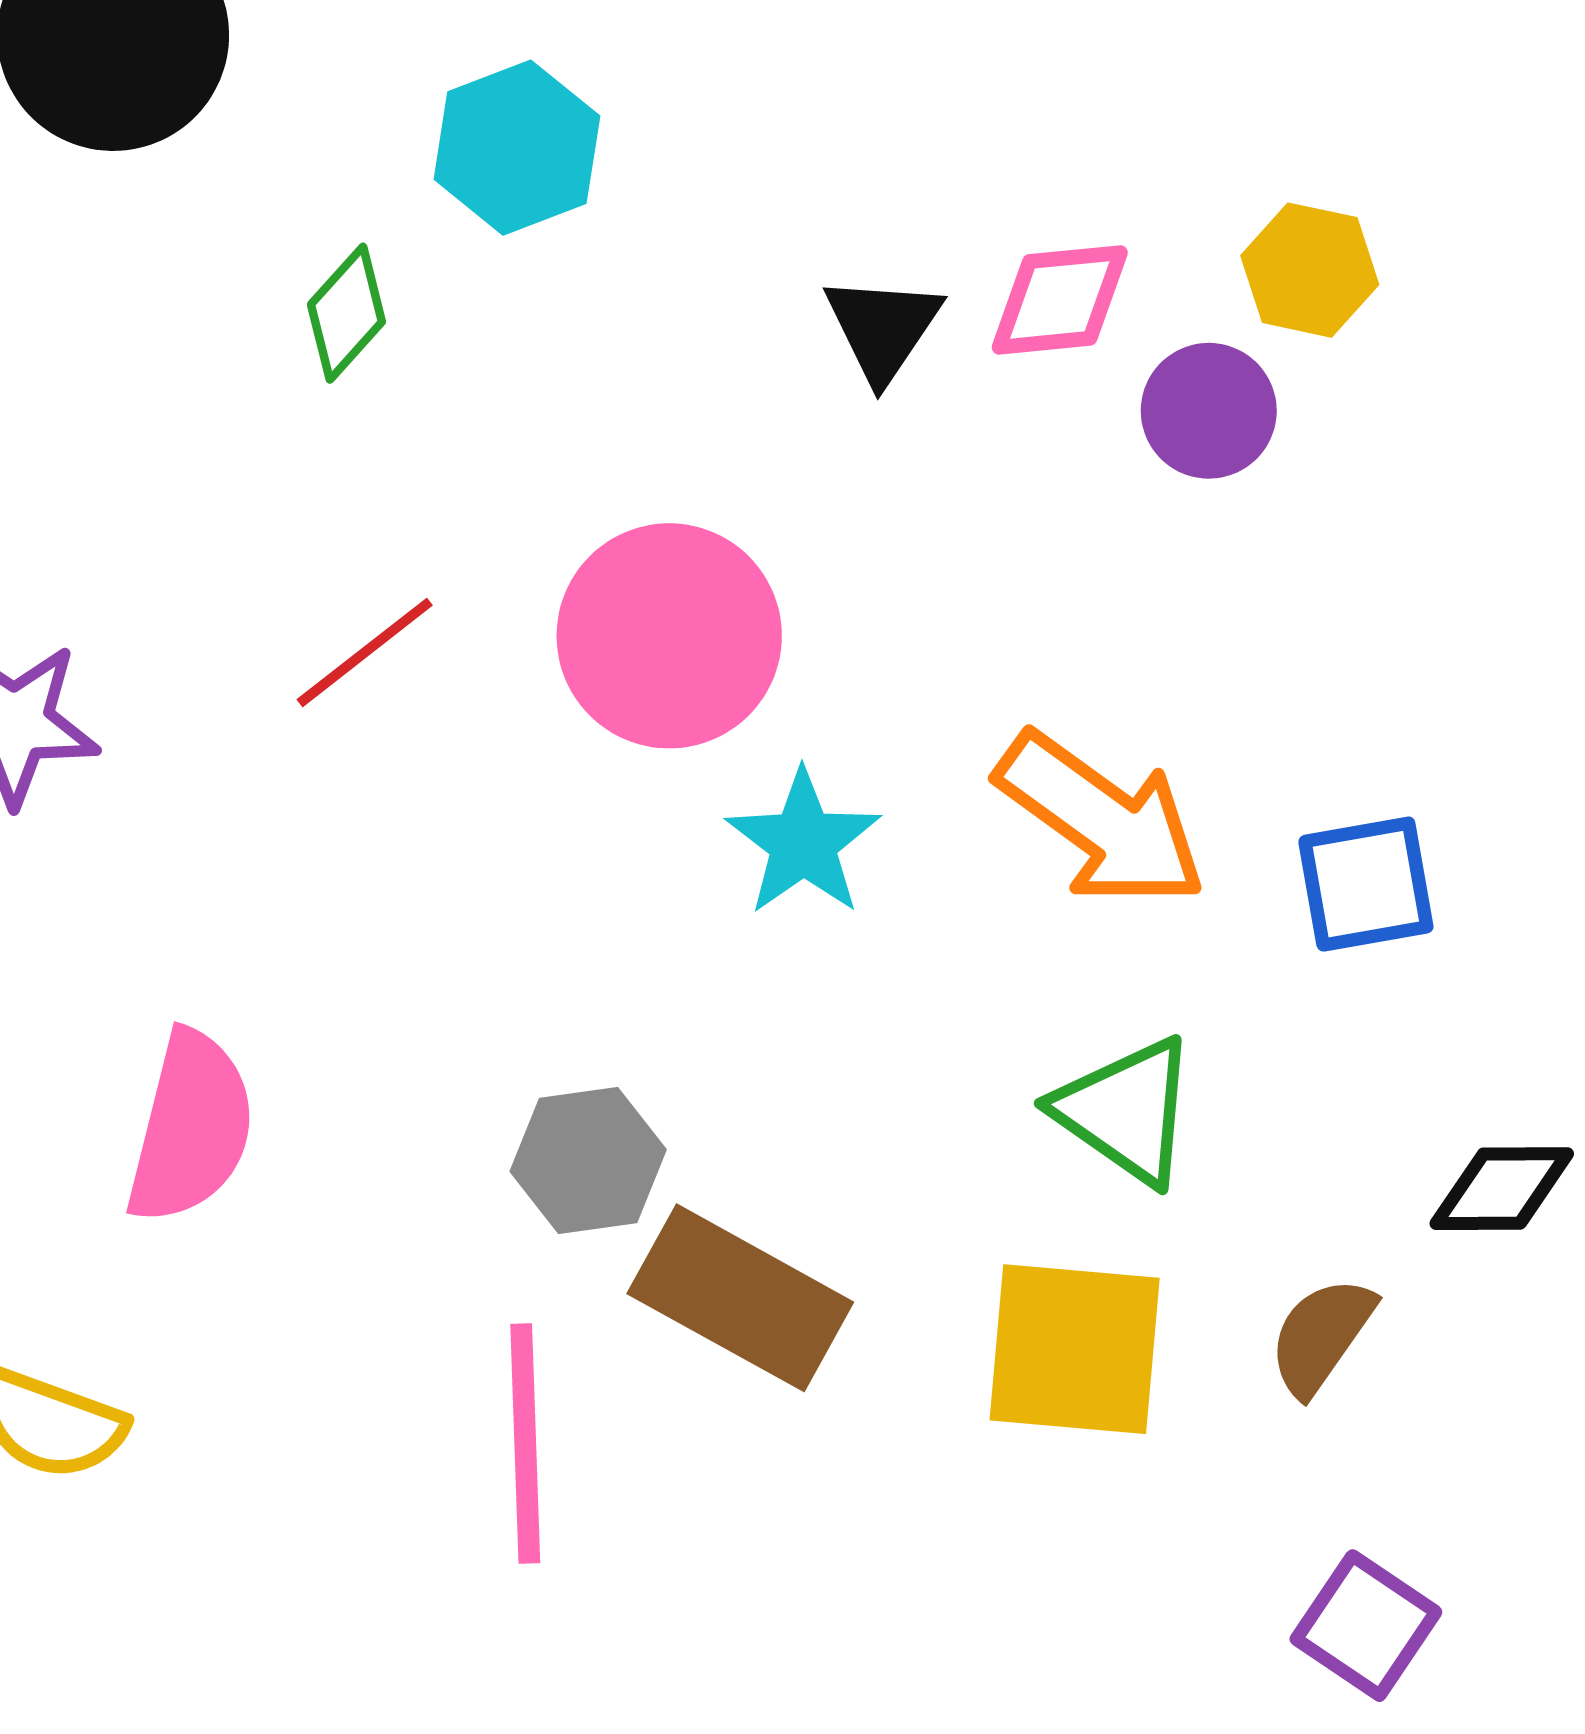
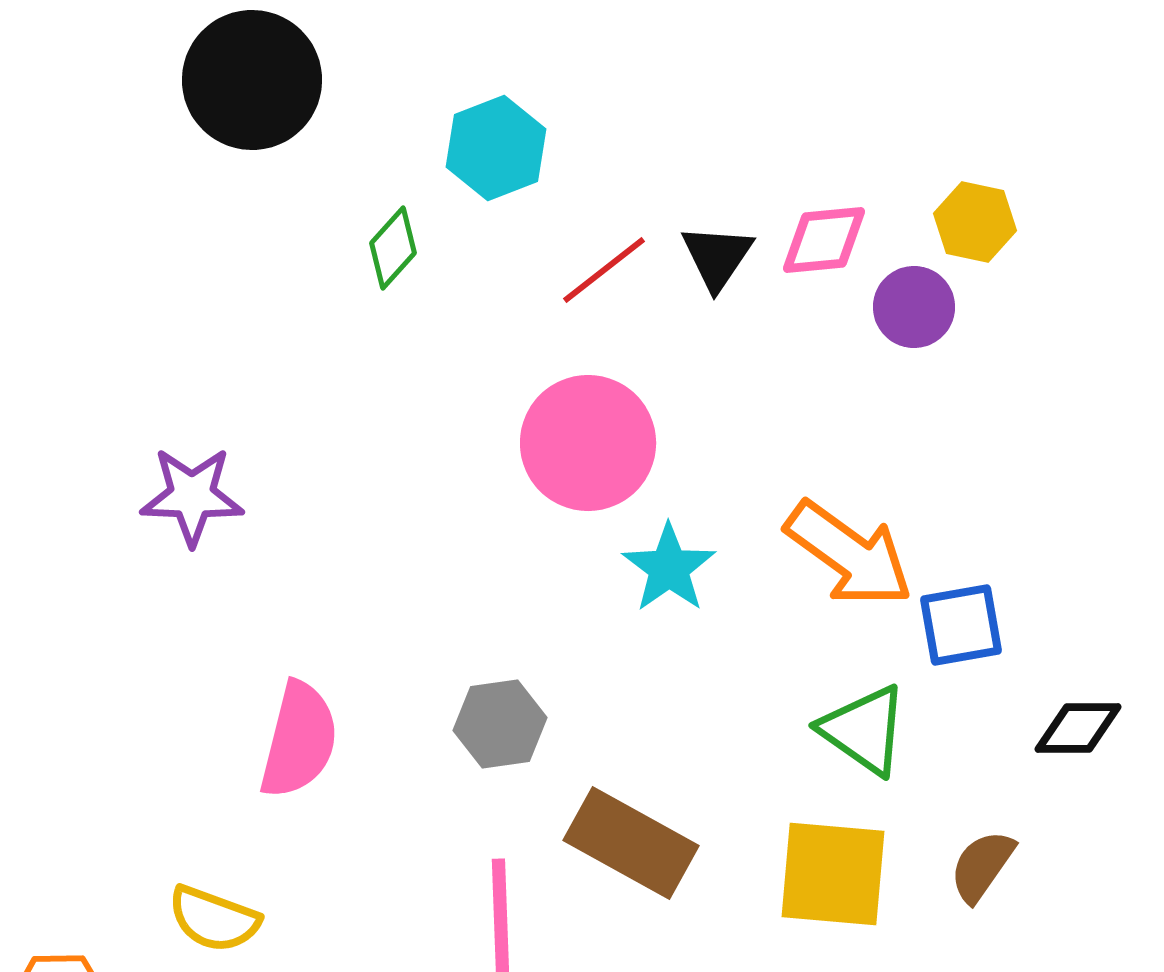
red line: (365, 652) -> (604, 270), moved
blue square: (1366, 884) -> (961, 625), moved
gray hexagon: (588, 1160) -> (500, 724), moved
black diamond: (1502, 1189) -> (1078, 728), moved

